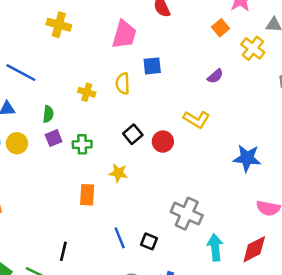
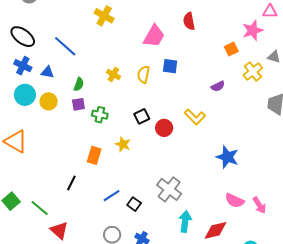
blue line: (120, 238) -> (112, 196), turned 66
black line: (63, 251) -> (71, 183), moved

